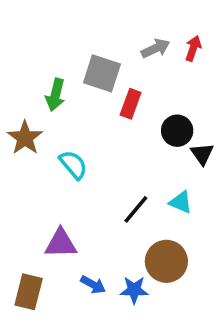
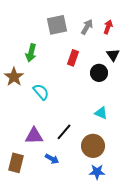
gray arrow: (156, 48) -> (87, 27), turned -35
gray square: (102, 73) -> (57, 25), moved, turned -30
black triangle: (202, 154) -> (113, 55), moved
black line: (136, 209) -> (64, 132), moved
blue star: (134, 290) -> (97, 172), moved

